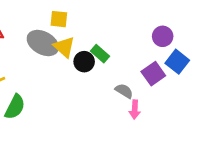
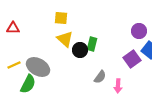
gray ellipse: (43, 43) -> (38, 67), moved
green rectangle: (100, 54) -> (92, 44), turned 64
gray semicircle: (124, 91) -> (100, 77), moved, turned 96

